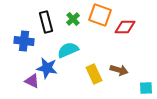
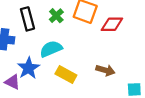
blue star: (47, 68) -> (28, 68), turned 30
yellow rectangle: (94, 74) -> (66, 74), moved, turned -36

